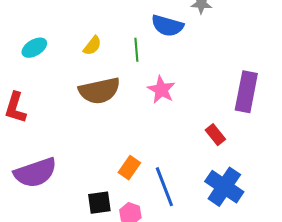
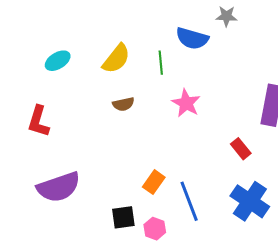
yellow semicircle: (92, 46) -> (116, 59), size x1.5
brown semicircle: (99, 91) -> (123, 104), size x0.5

